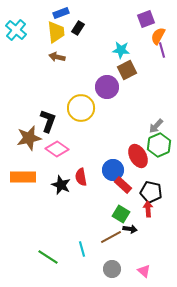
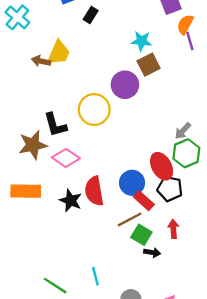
yellow trapezoid: (56, 32) -> (59, 53), moved, turned 30
brown arrow: (57, 57) -> (41, 61), moved
black L-shape: (48, 121) -> (55, 125), turned 145
red semicircle: (81, 177) -> (94, 191), size x1.4
black pentagon: (151, 192) -> (170, 189), moved
brown line: (111, 237) -> (130, 219), moved

